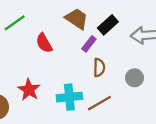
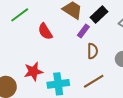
red star: (29, 90) -> (33, 71), turned 30
cyan cross: (69, 97) -> (58, 84), moved

